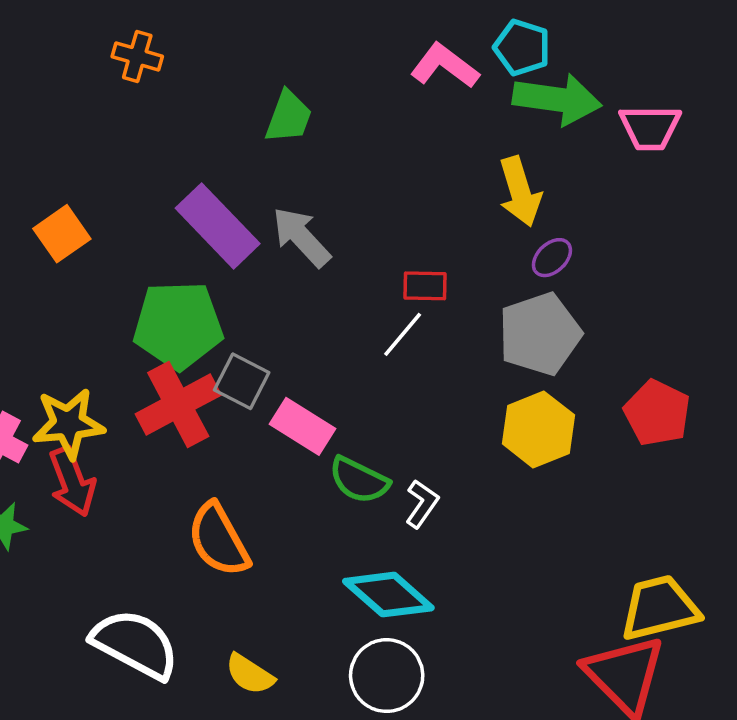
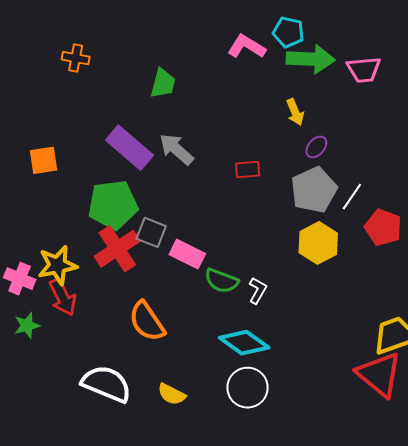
yellow arrow: (520, 192) -> (295, 112), size x0.7
orange square: (62, 234) -> (44, 160), turned 32
white line: (403, 334) -> (352, 197), moved

